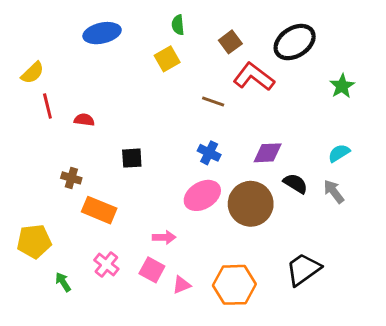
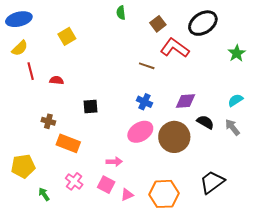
blue ellipse: (102, 33) -> (19, 19), moved
yellow square: (167, 59) -> (67, 36), moved

